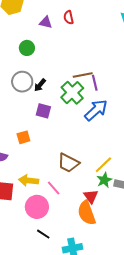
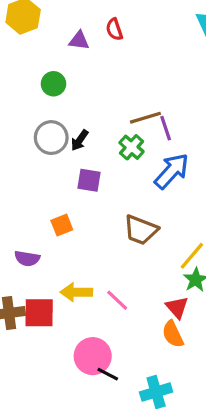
green cross: (72, 93) -> (132, 147), size x0.7
brown trapezoid: (68, 163) -> (141, 230), moved
pink circle: (37, 207) -> (93, 356), moved
orange semicircle: (87, 213) -> (173, 334), size x0.7

